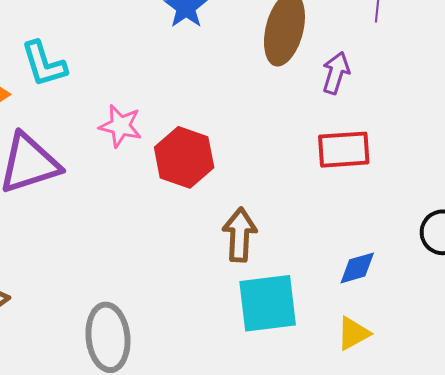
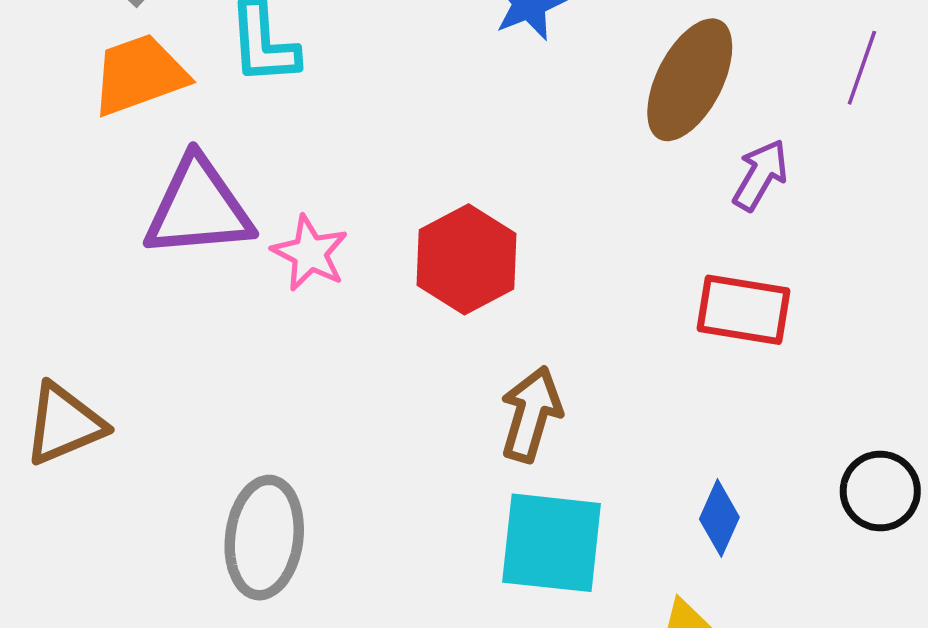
pink star: (120, 126) -> (310, 253), moved
blue diamond: (357, 268) -> (719, 518), turned -63

